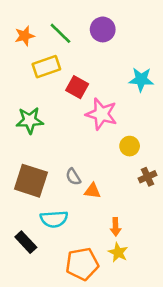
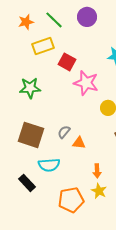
gray semicircle: (73, 177) -> (64, 132), turned 72

